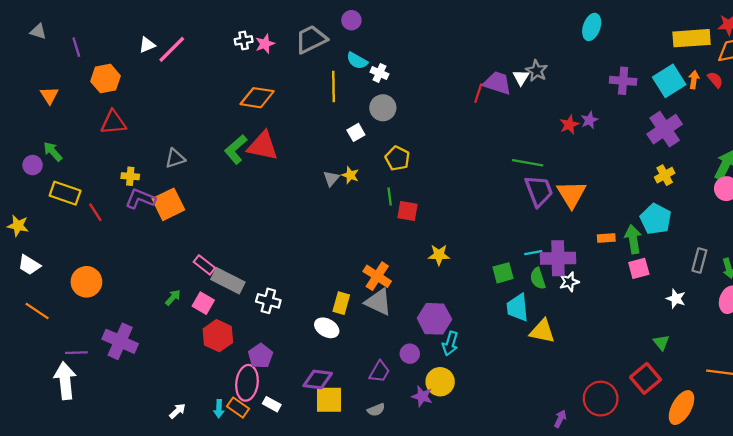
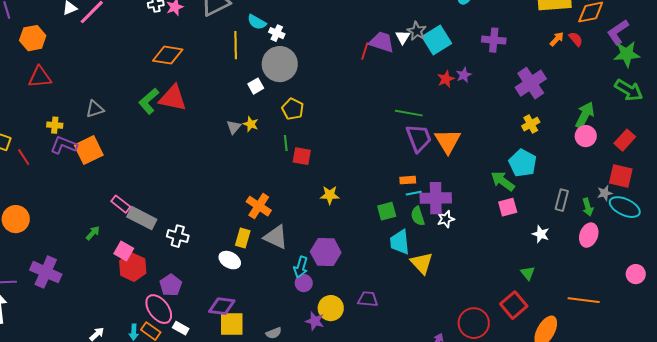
orange arrow: (694, 80) -> (557, 39), turned 35
cyan square: (669, 81) -> (437, 40), moved
gray circle: (383, 108) -> (280, 64), size x1.5
orange rectangle: (606, 238) -> (408, 180), moved
green arrow: (633, 239) -> (503, 181), turned -45
orange cross: (377, 276) -> (259, 206), moved
pink square: (203, 303) -> (124, 251), moved
yellow triangle: (542, 331) -> (422, 263), turned 35
cyan arrow: (450, 344) -> (301, 267), moved
purple trapezoid: (379, 372) -> (368, 299), moved, turned -115
pink ellipse: (247, 383) -> (159, 309), turned -44

